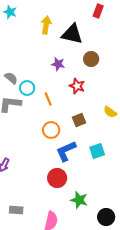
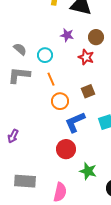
brown circle: (91, 59) -> (96, 37), moved
cyan circle: (27, 88) -> (45, 55), moved
orange line: (48, 99) -> (51, 79), moved
gray rectangle: (16, 210) -> (25, 181), size x1.5

